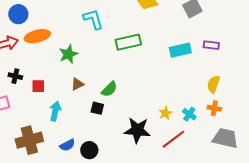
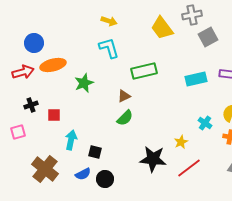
black cross: (15, 76) -> (31, 105), turned -32
brown triangle: (77, 84) -> (124, 96), moved
black square: (97, 108) -> (95, 152), moved
cyan cross: (189, 114) -> (205, 123), moved
brown cross: (29, 140) -> (45, 169), turned -36

